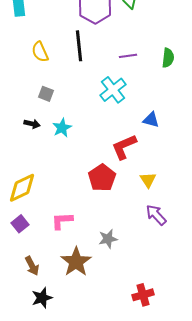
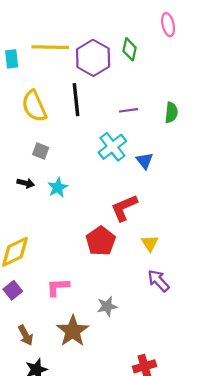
yellow semicircle: (40, 52) -> (34, 106), size x1.4
blue triangle: (151, 120) -> (145, 161), moved, turned 36

